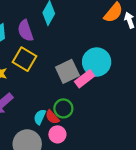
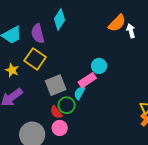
cyan circle: (97, 62) -> (99, 66), size x0.6
gray square: (67, 71) -> (56, 85), moved
cyan semicircle: (40, 117) -> (79, 93), moved

